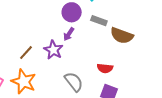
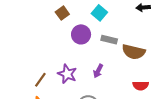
purple arrow: (69, 34) -> (98, 71), moved
red semicircle: (105, 68) -> (141, 86), moved

